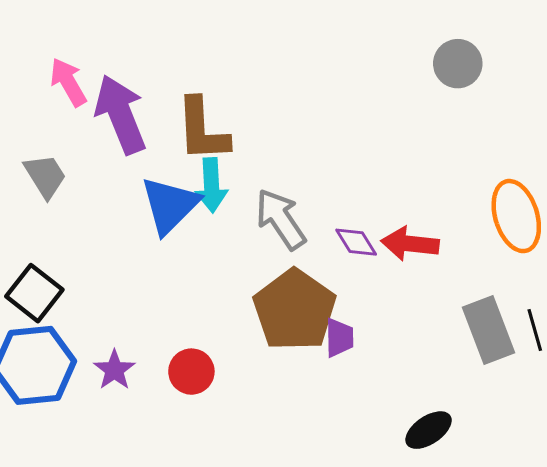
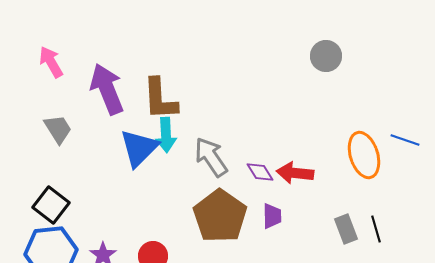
pink arrow: (68, 82) -> (51, 62), moved
gray rectangle: (489, 330) -> (346, 229), size x0.7
purple trapezoid: (339, 338) -> (272, 216), moved

